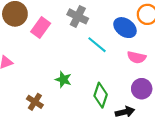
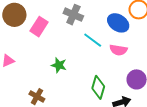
pink semicircle: (137, 57) -> (118, 50), moved
green star: (63, 79) -> (59, 65), moved

